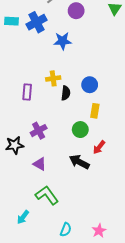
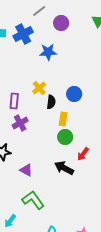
yellow cross: (53, 78) -> (39, 88), turned -32
yellow rectangle: (95, 111) -> (63, 119), moved
purple cross: (39, 131) -> (20, 123), moved

